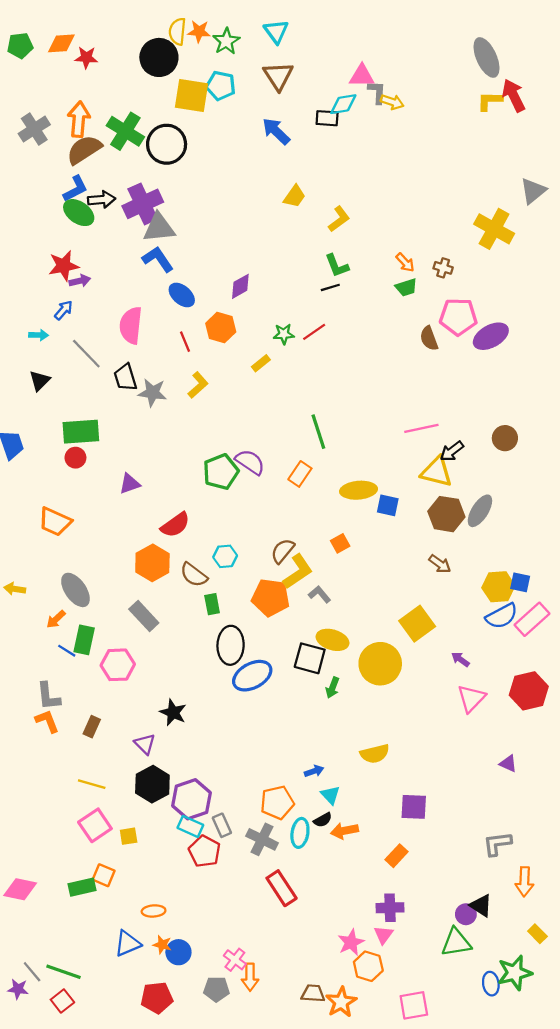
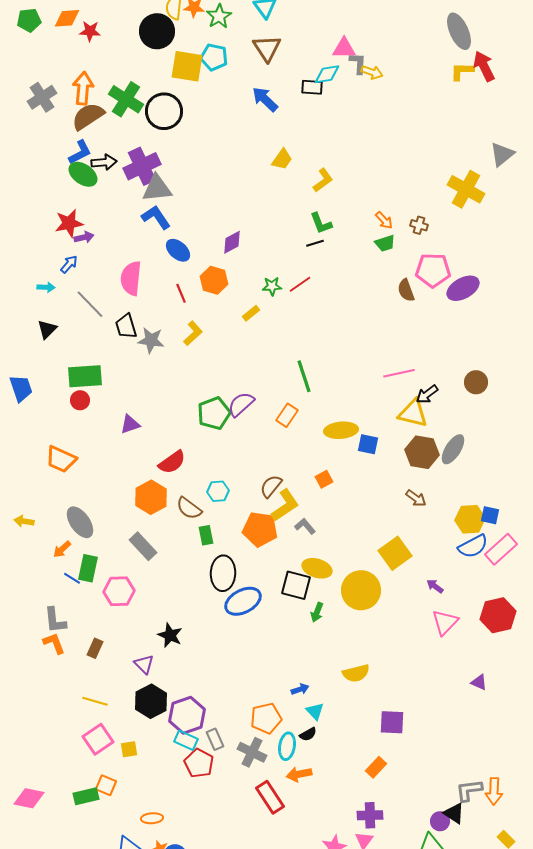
purple semicircle: (250, 462) -> (241, 404), turned -76
orange arrow: (344, 831) -> (299, 774), moved
gray L-shape: (497, 844) -> (469, 790), moved

